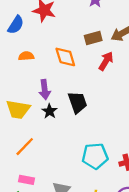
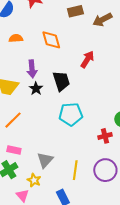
brown rectangle: (93, 38) -> (75, 11), moved
red arrow: (106, 61) -> (87, 59), moved
cyan pentagon: (95, 156) -> (71, 114), moved

